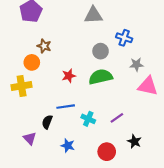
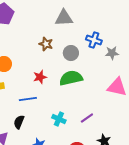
brown star: (44, 46) -> (46, 44), moved
gray star: (136, 64) -> (112, 53), moved
blue line: (66, 107) -> (28, 99), moved

